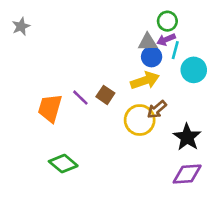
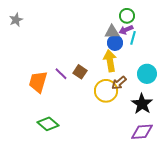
cyan circle: (194, 70) -> (147, 74), moved
yellow arrow: (145, 80) -> (110, 61), turned -80

